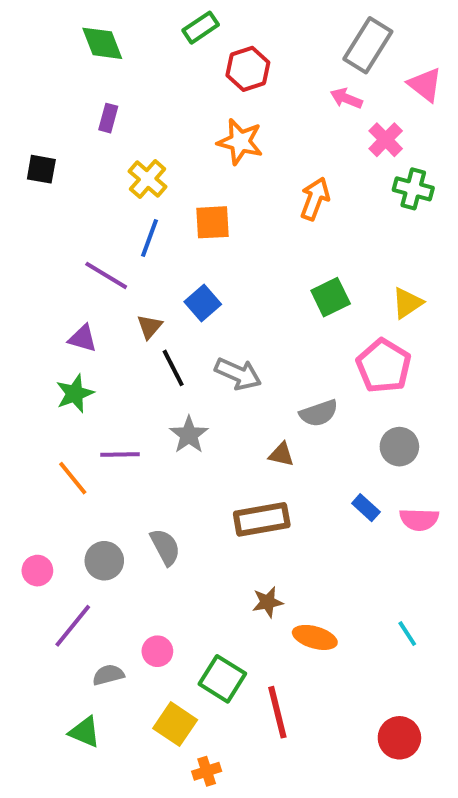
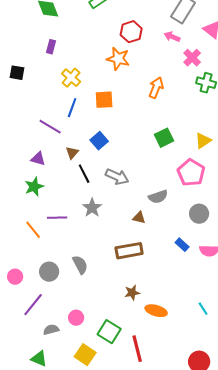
red hexagon: (248, 69) -> (131, 32), moved

